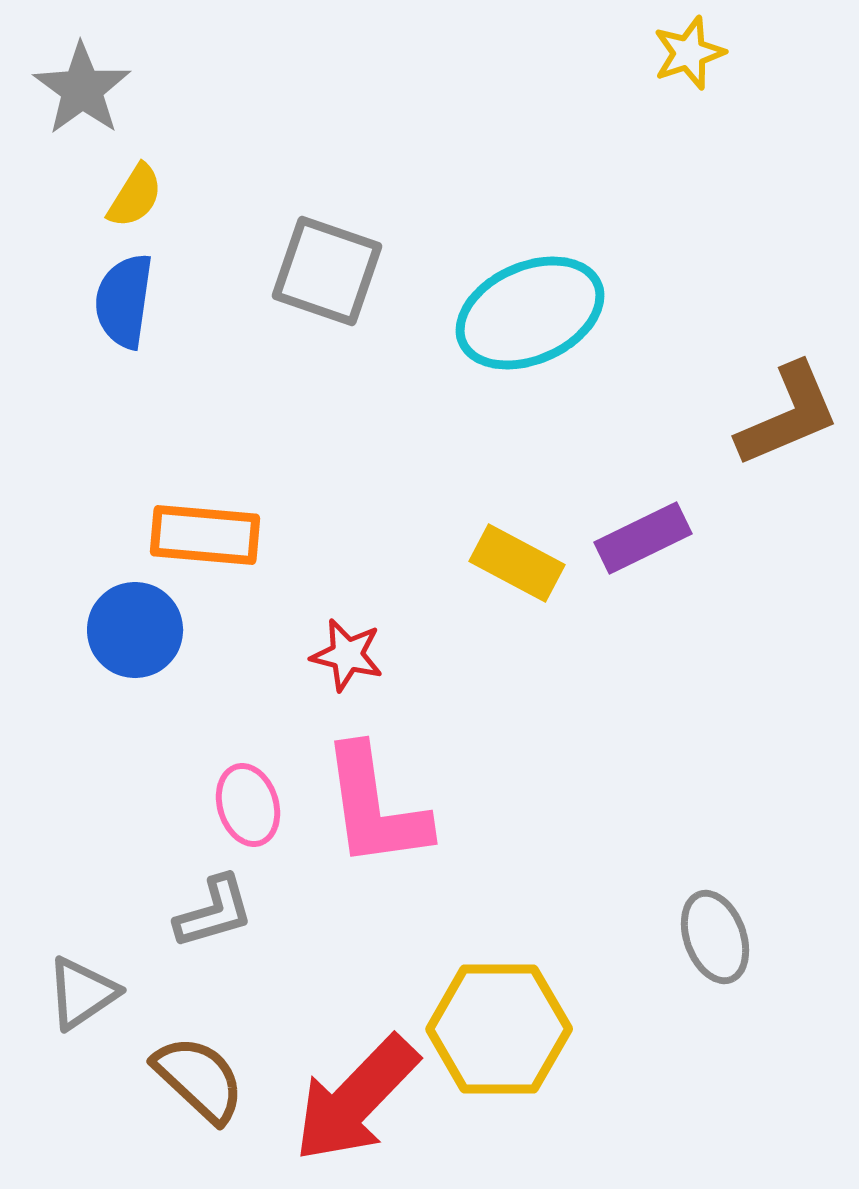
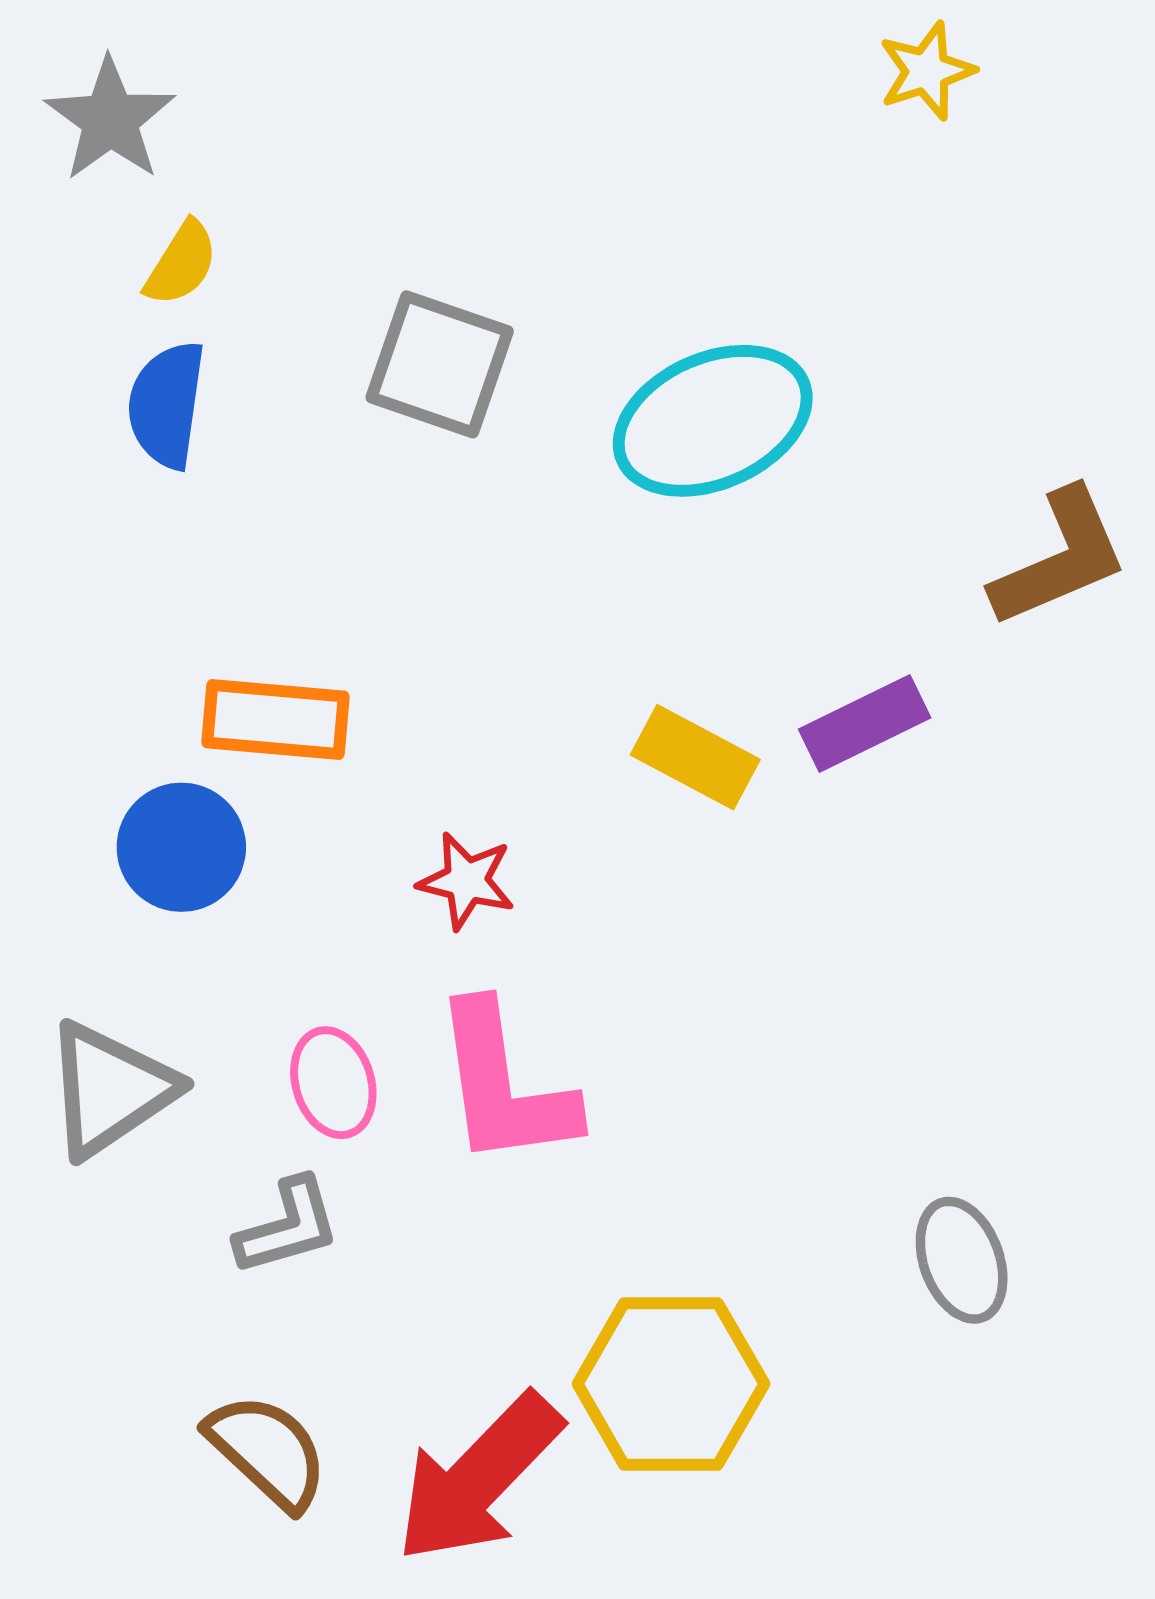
gray triangle: (82, 993) -> (110, 1089), moved, size x1.4

